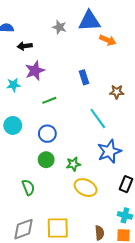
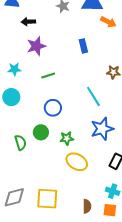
blue rectangle: (84, 77) -> (83, 46), moved
cyan star: (13, 85) -> (14, 69), moved
blue circle: (47, 134) -> (53, 108), moved
green semicircle: (28, 187) -> (20, 142), moved

